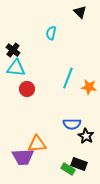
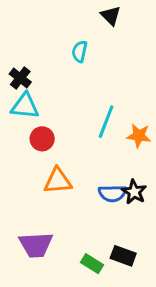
black triangle: (80, 12) -> (111, 16), moved
black star: (86, 136) -> (134, 192), moved
orange triangle: (37, 144) -> (58, 181), moved
green rectangle: (68, 169) -> (92, 264), moved

